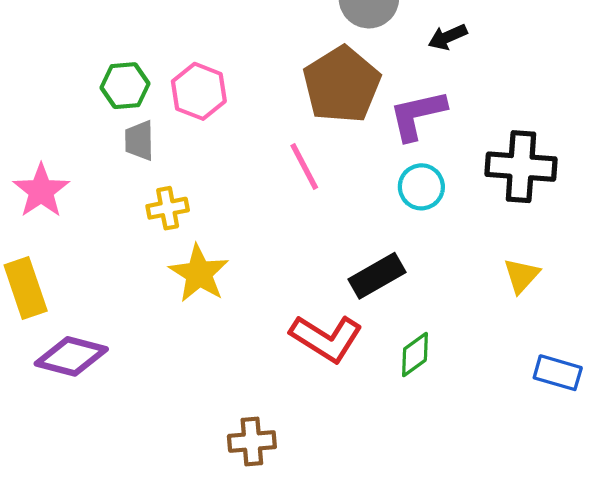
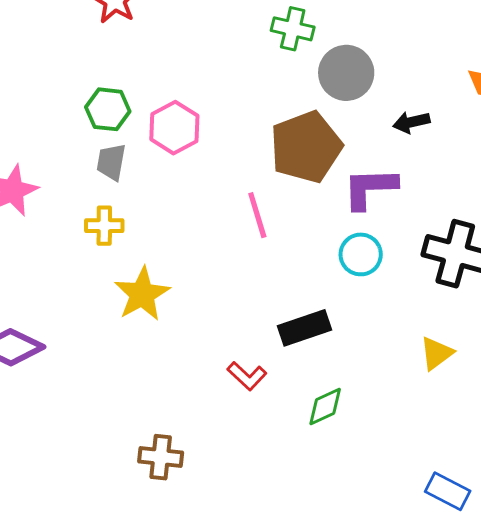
yellow cross: (168, 208) -> (104, 226), moved
red L-shape: (326, 338) -> (247, 376), size x0.6
blue rectangle: (558, 373) -> (448, 491), moved

